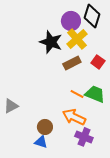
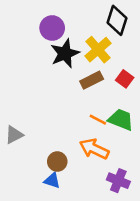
purple circle: (71, 21) -> (52, 28), moved
black star: (51, 42) -> (65, 53), turned 30
purple cross: (84, 137) -> (118, 181), moved

